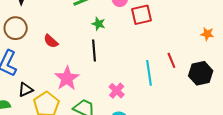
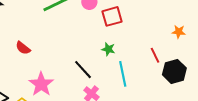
green star: (98, 24) -> (108, 49), moved
black line: (94, 50) -> (83, 70), moved, turned -35
red line: (171, 60) -> (155, 55), moved

